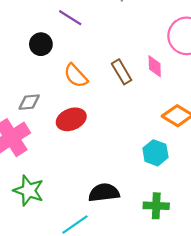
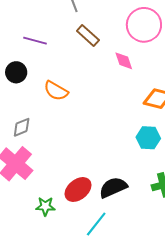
brown rectangle: (122, 72) -> (88, 36), moved
red ellipse: (71, 119) -> (78, 189), moved
green star: (29, 191) -> (45, 206), size x0.7

